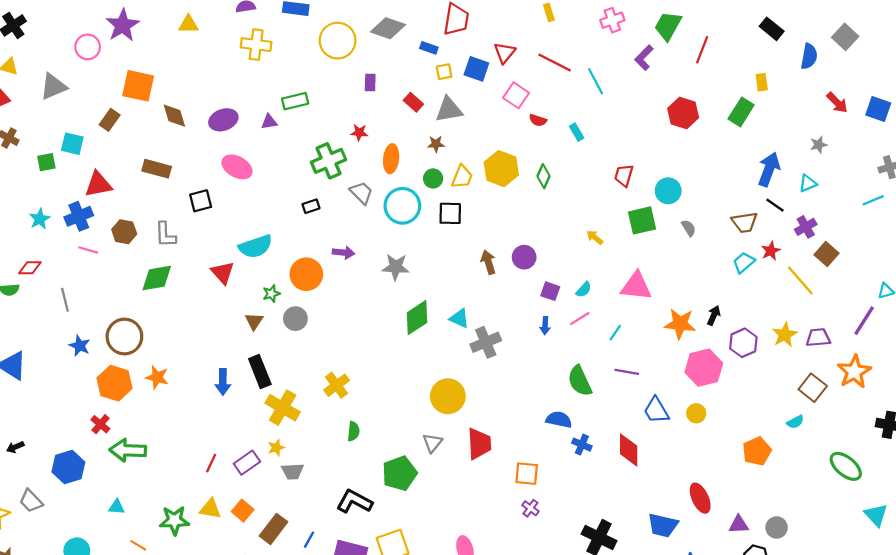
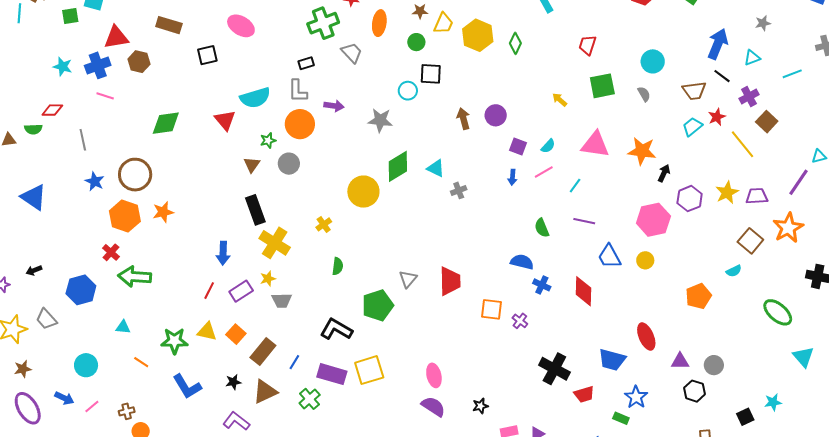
yellow trapezoid: (462, 177) -> (443, 23), moved
cyan circle: (668, 191) -> (653, 61), moved
cyan line: (873, 200) -> (792, 74), moved
cyan circle: (402, 206) -> (408, 91), moved, size x0.6
cyan star: (40, 219) -> (63, 67), turned -30
brown hexagon: (124, 232) -> (139, 62), moved
gray L-shape: (165, 235) -> (298, 91), moved
orange star: (680, 324) -> (642, 151), moved
gray cross: (486, 342) -> (459, 190), size x0.6
orange star: (157, 377) -> (163, 212), turned -30
green semicircle: (580, 381) -> (542, 228), size x0.7
blue arrow: (223, 382) -> (223, 253), moved
yellow cross: (337, 385) -> (324, 224), size x0.7
yellow circle: (448, 396) -> (363, 192), moved
purple cross: (530, 508) -> (520, 321), moved

